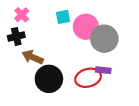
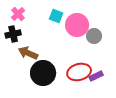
cyan square: (63, 17) -> (56, 16), turned 32
gray circle: (104, 39) -> (94, 36), size x0.6
purple rectangle: (103, 70) -> (96, 76), moved, turned -32

